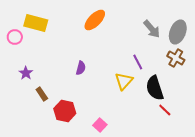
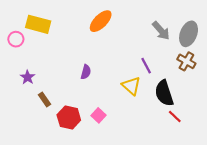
yellow triangle: (124, 81) -> (131, 86), turned -30
pink square: (100, 125) -> (99, 115), moved

